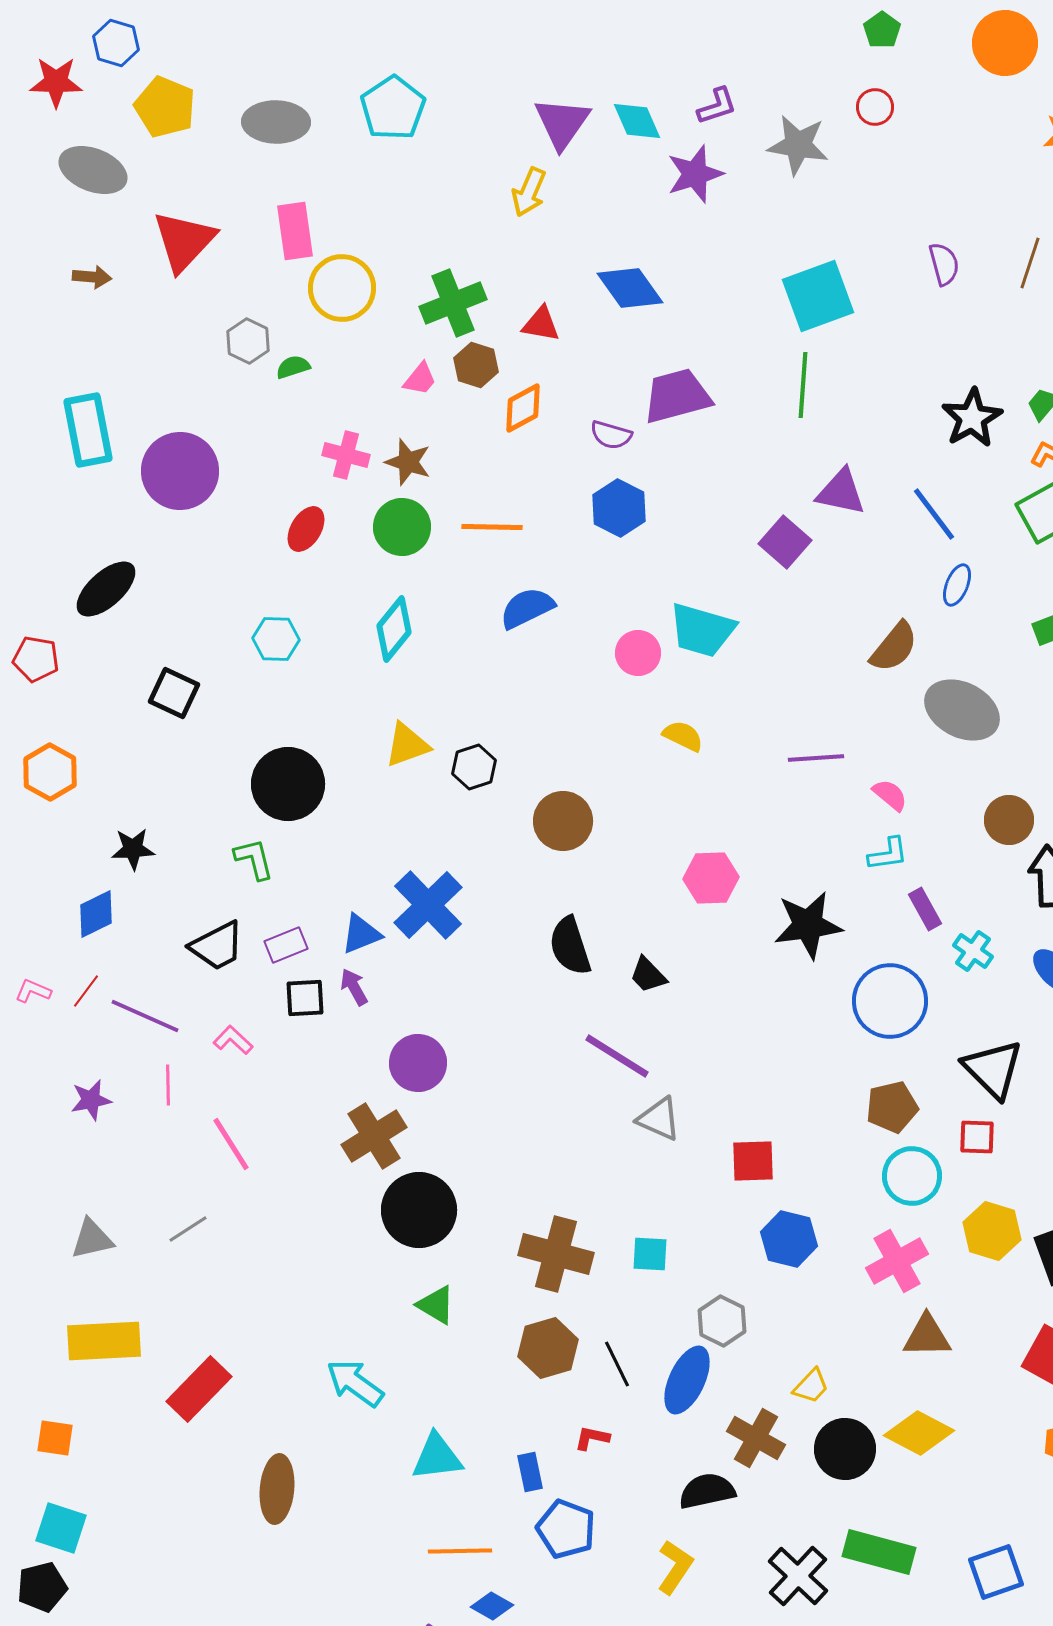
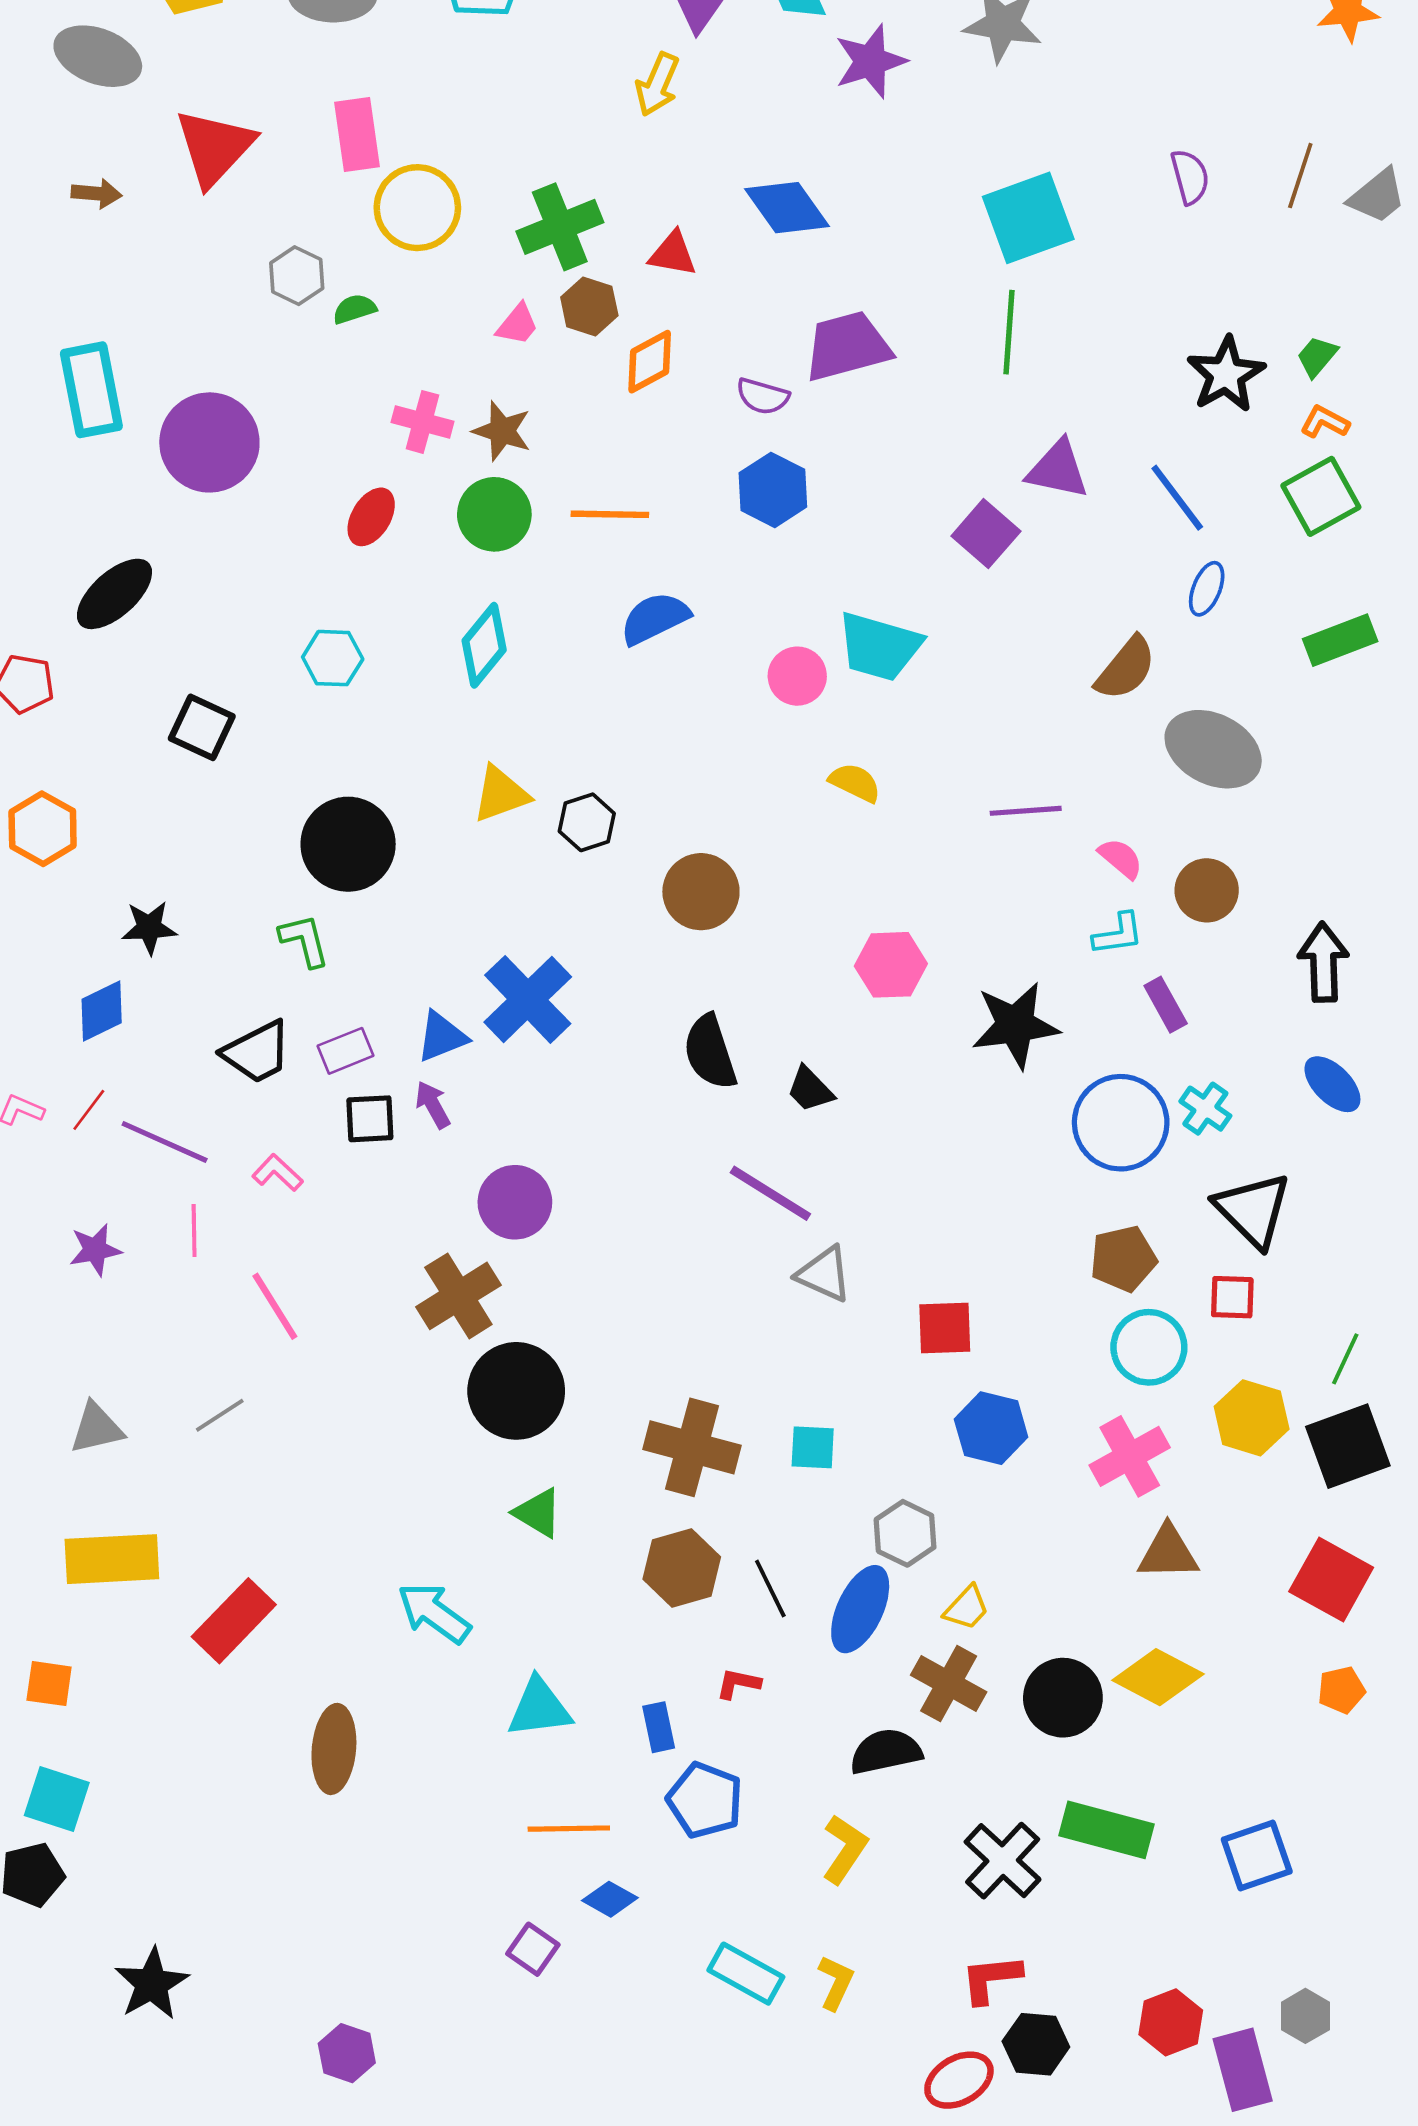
brown circle: (1009, 820) -> (1207, 890), moved
cyan cross: (973, 951) -> (1205, 1109), moved
yellow trapezoid: (811, 1386) -> (967, 1608), moved

